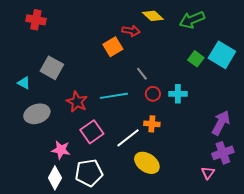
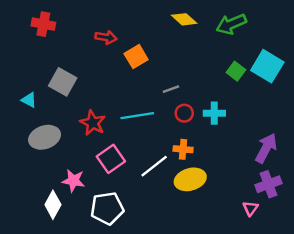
red arrow: (131, 31) -> (106, 37), moved
gray line: (142, 74) -> (171, 89), turned -72
yellow ellipse: (147, 163) -> (190, 179), moved, turned -50
white diamond: (55, 178) -> (53, 205), moved

